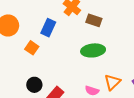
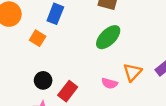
green ellipse: (93, 50) -> (108, 37), turned -35

